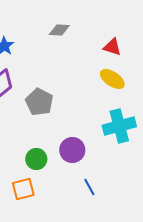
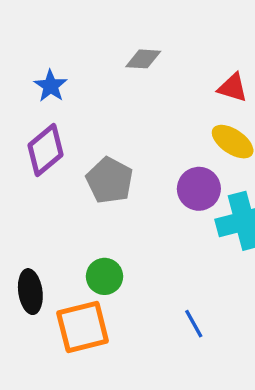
purple circle: (72, 150) -> (199, 189), moved
orange square: (23, 189) -> (83, 327), size x1.4

